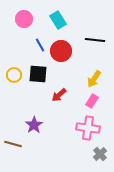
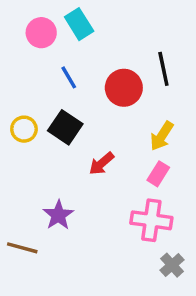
cyan rectangle: (58, 20) -> (79, 24), moved
black line: (95, 40) -> (163, 69), turned 72
red circle: (61, 51) -> (124, 88), moved
black square: (38, 74) -> (65, 127), turned 30

